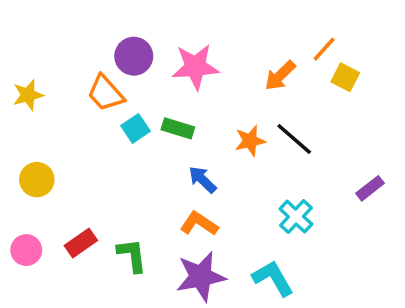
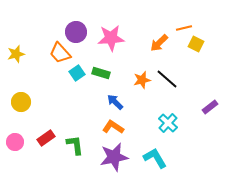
orange line: (324, 49) -> (184, 28), turned 35

